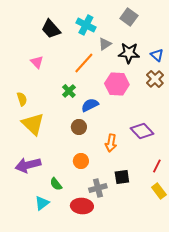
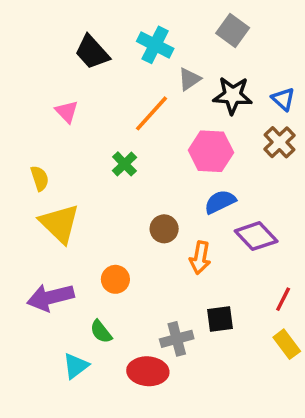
blue semicircle: (90, 105) -> (220, 202), moved
brown circle: (79, 127) -> (164, 229), moved
orange circle: (81, 161) -> (115, 279), moved

